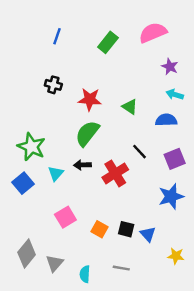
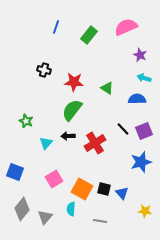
blue line: (57, 36) -> (56, 27), moved
green star: (31, 147) -> (26, 121), size x0.6
black line: (139, 152) -> (123, 129), moved
blue square: (23, 183) -> (15, 172), moved, turned -30
orange square: (99, 229) -> (82, 189), size x1.5
cyan semicircle: (85, 274) -> (71, 209), moved

